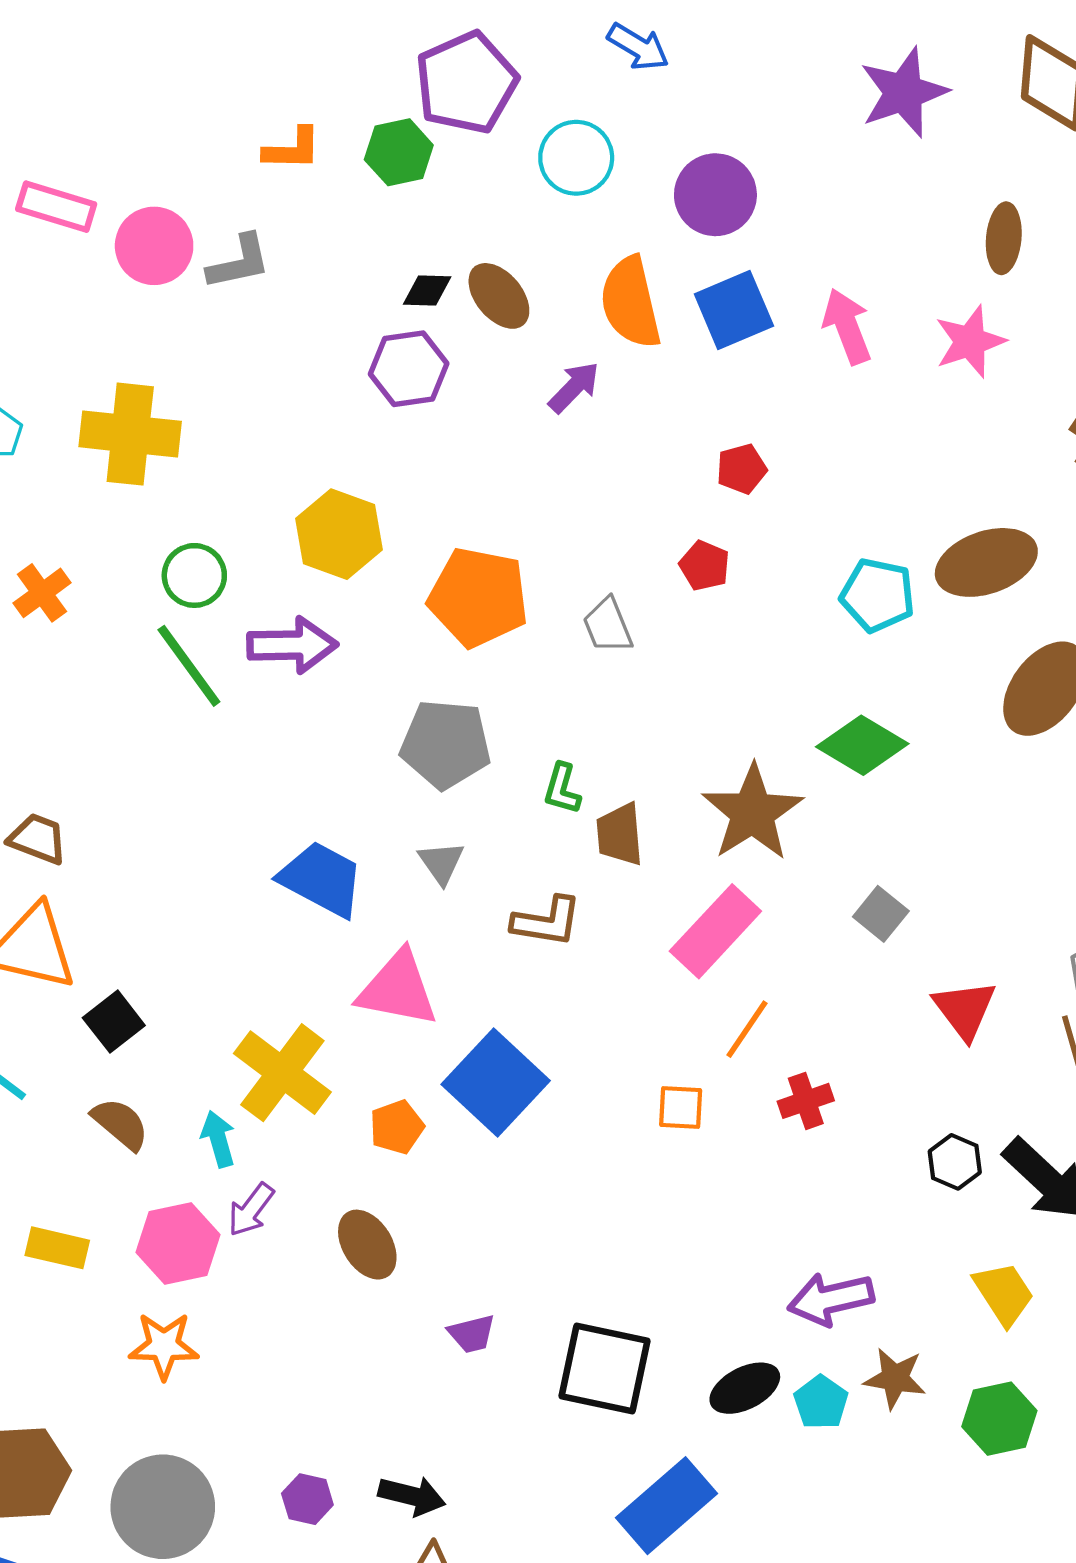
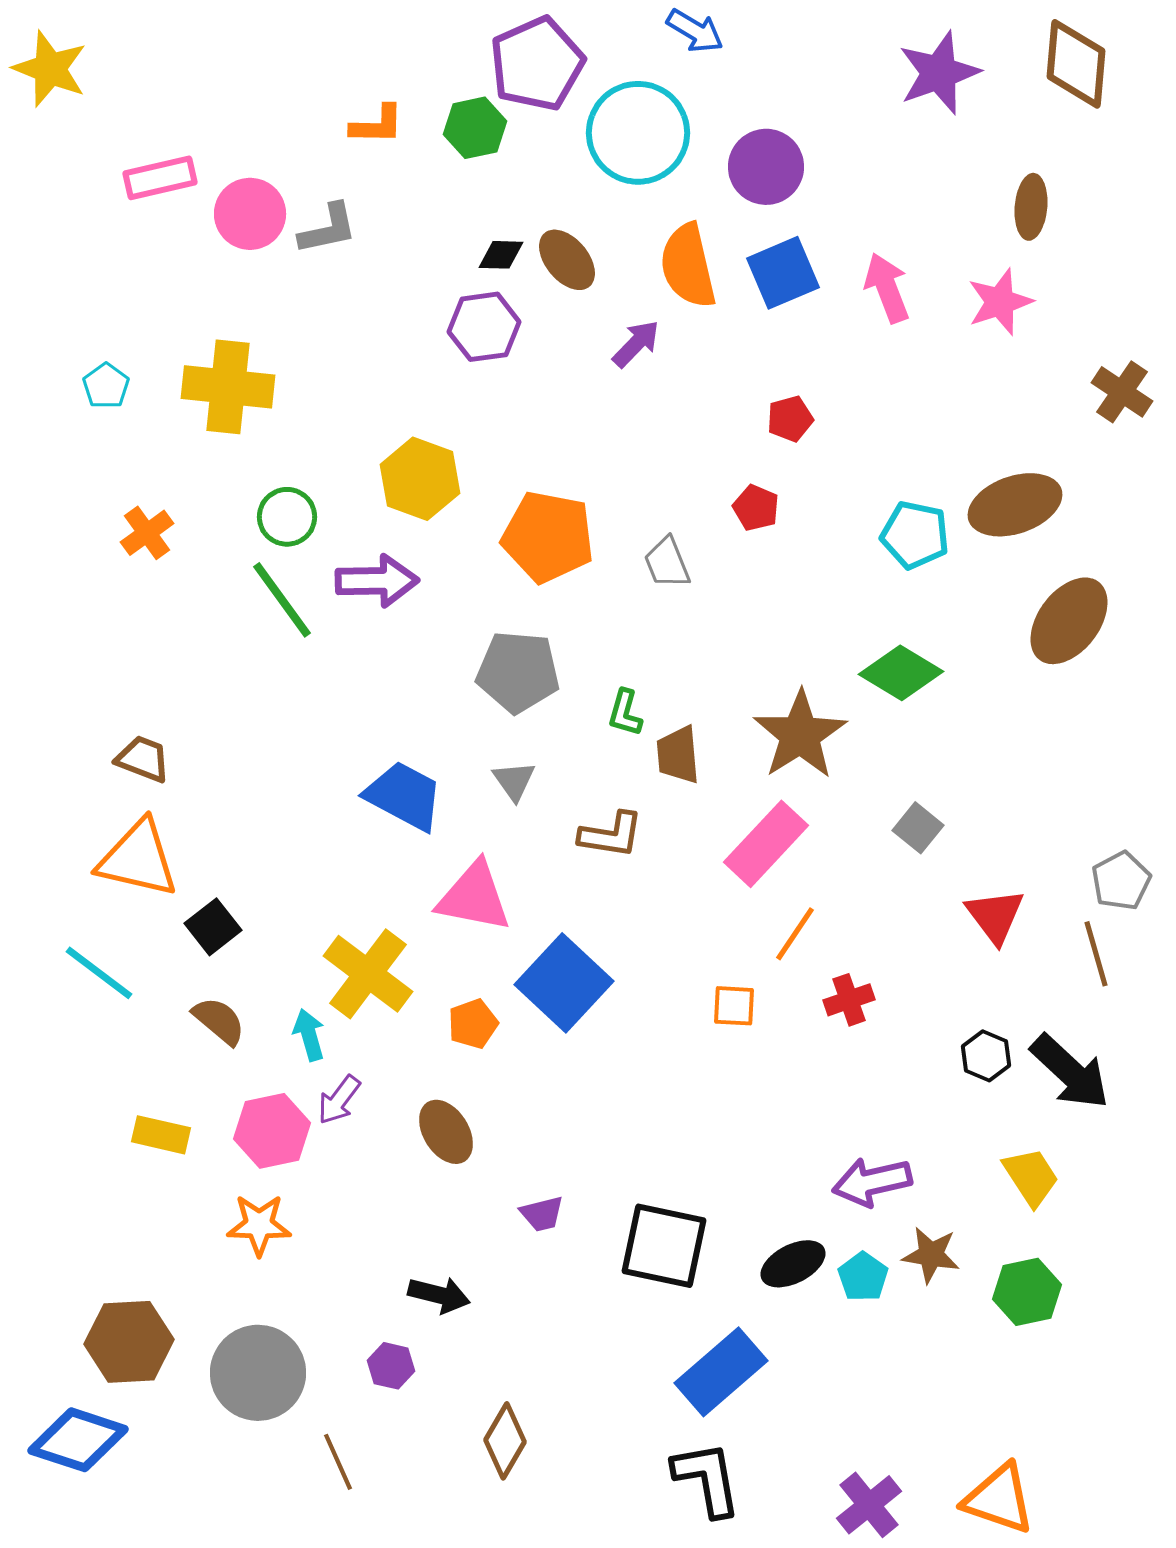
cyan circle: (576, 158) -> (638, 133), size x1.5
pink rectangle: (56, 207) -> (160, 178), turned -30
black arrow: (412, 1496) -> (439, 1295), moved

